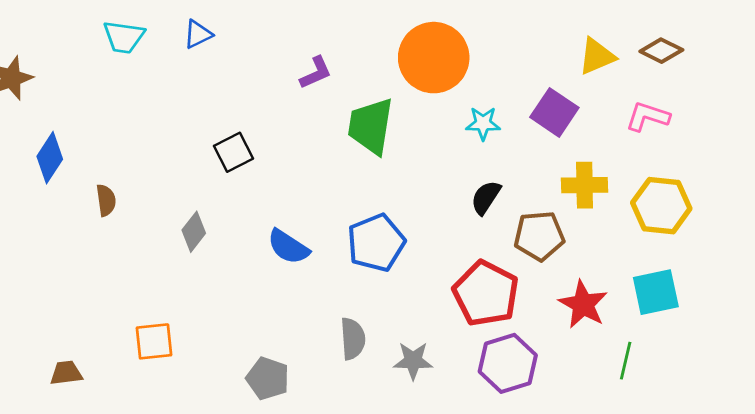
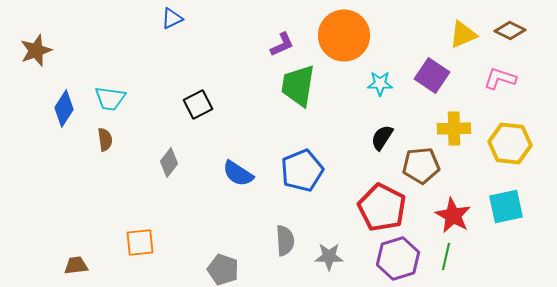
cyan trapezoid: (124, 37) -> (110, 99), moved
purple L-shape: (316, 73) -> (282, 45), moved
green line: (626, 361) -> (446, 257), moved

